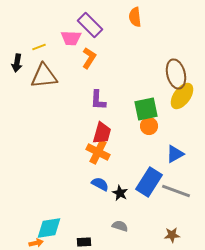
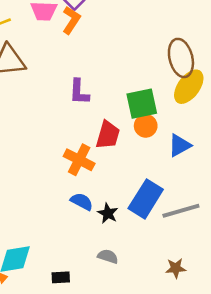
orange L-shape: (89, 58) -> (71, 20), moved
red trapezoid: (102, 133) -> (108, 135), moved
blue triangle: (175, 154) -> (180, 145), moved
gray line: (176, 191) -> (181, 211), turned -36

